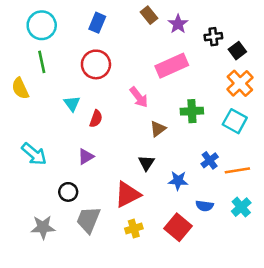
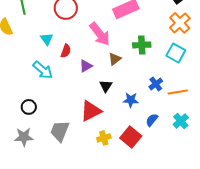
pink arrow: (139, 97) -> (100, 34), size x1.4
cyan arrow: (34, 154) -> (43, 70), moved
purple triangle: (86, 157) -> (86, 66), moved
black circle: (68, 192) -> (29, 107), moved
blue semicircle: (205, 206) -> (152, 120), turned 120
yellow cross: (134, 229) -> (104, 138), moved

